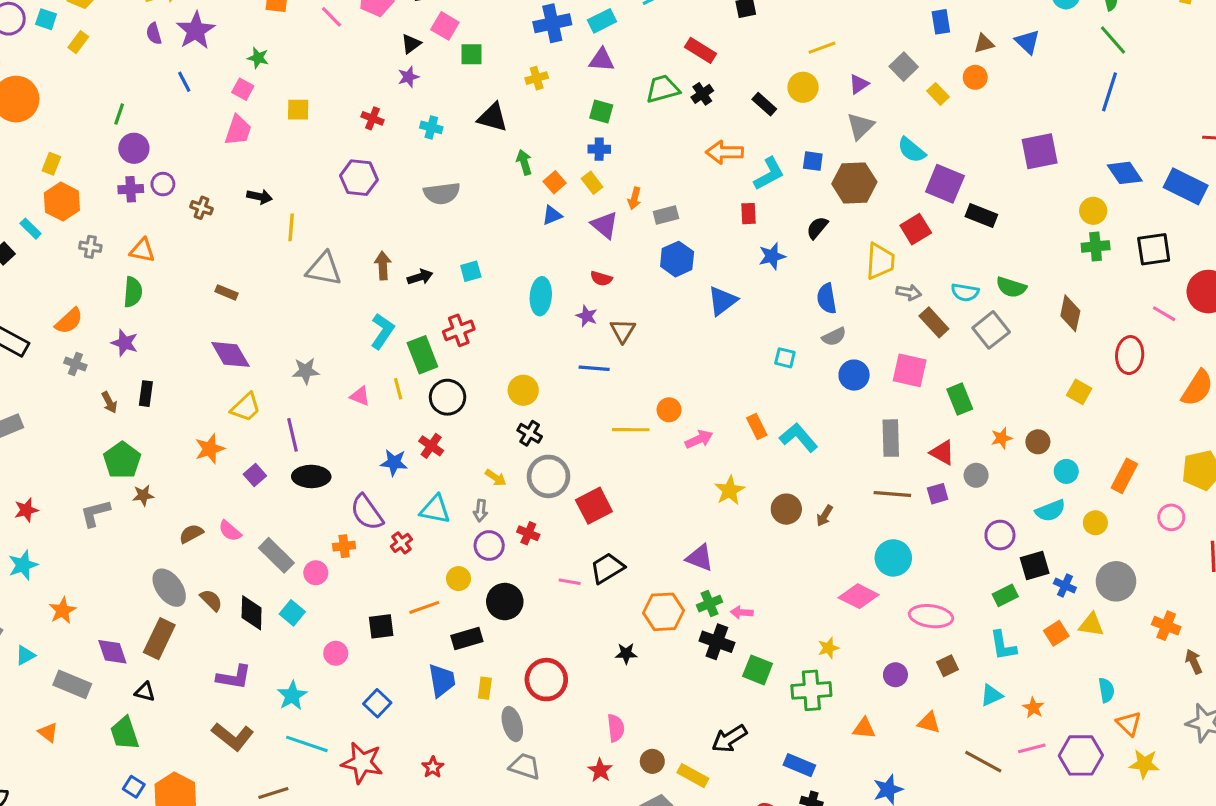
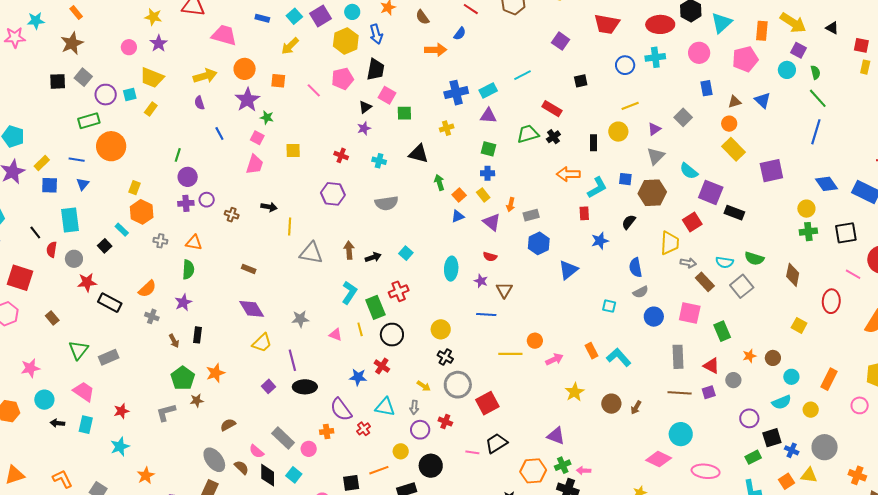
cyan square: (46, 19) -> (130, 94), turned -32
purple star: (196, 31) -> (247, 100), moved
yellow rectangle: (938, 94) -> (733, 149), moved, size x1.6
black rectangle: (764, 104) -> (594, 143), turned 49
cyan square: (471, 271) -> (406, 253), turned -32
purple star: (125, 343) -> (183, 302), turned 30
orange star: (210, 449) -> (215, 373), moved
pink semicircle: (230, 531) -> (257, 451), moved

